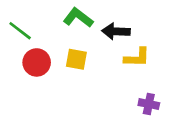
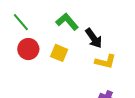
black arrow: (116, 31) -> (94, 38), turned -140

